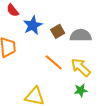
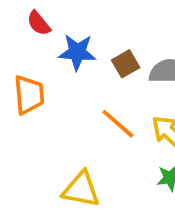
blue star: (33, 25) -> (77, 52), turned 30

